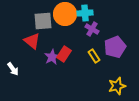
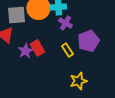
red rectangle: (64, 54) -> (37, 48), turned -63
yellow star: (117, 86) -> (78, 81), moved

